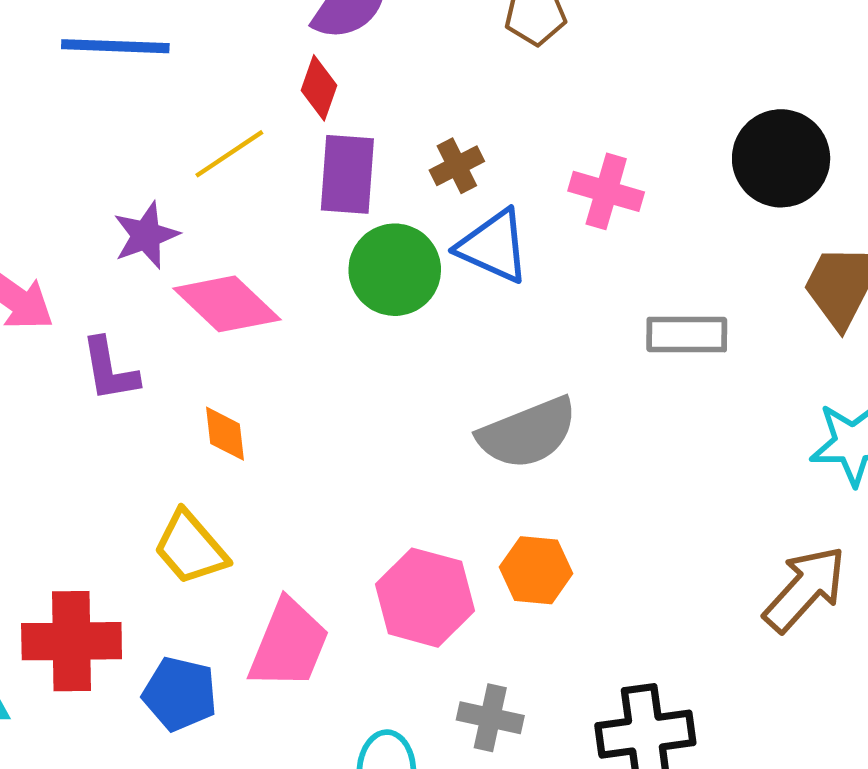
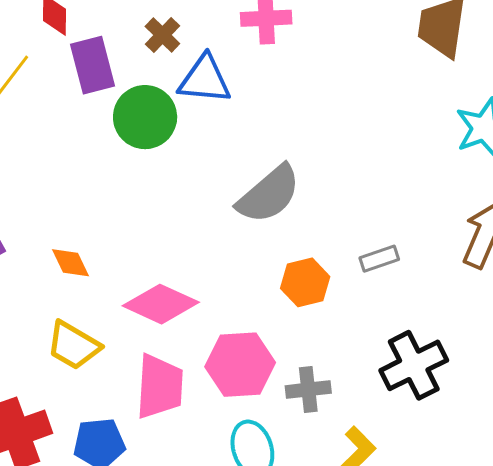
pink diamond: (227, 304) -> (161, 304), moved
gray rectangle: (687, 335) -> (379, 259), moved, size x0.7
pink hexagon: (425, 598) -> (240, 365), moved

